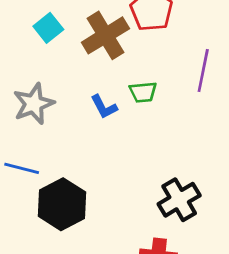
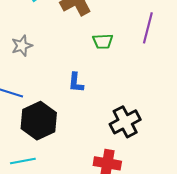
gray star: (34, 104) -> (22, 46), size x0.7
blue L-shape: (104, 107) -> (76, 83), moved, turned 30

